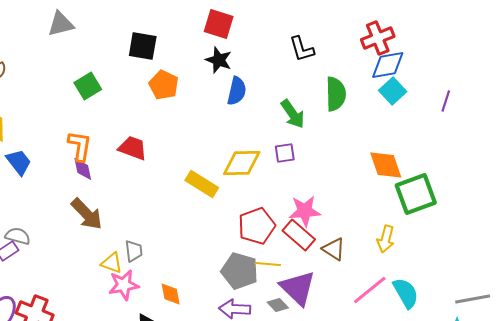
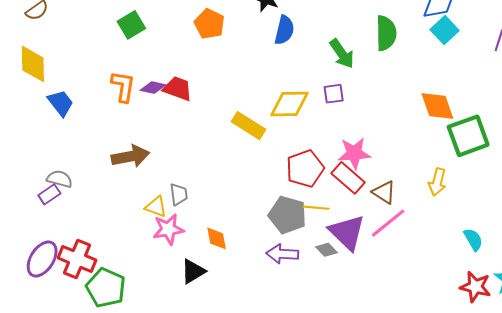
purple diamond: (83, 169) -> (153, 88), moved, turned -65
brown arrow: (87, 214) -> (130, 156), turned -57
pink line: (370, 290) -> (388, 223), moved
cyan semicircle: (406, 293) -> (473, 239), moved, size x0.7

